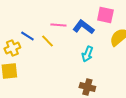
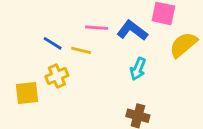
yellow line: (47, 41) -> (81, 50), turned -32
yellow cross: (12, 48) -> (57, 76), moved

